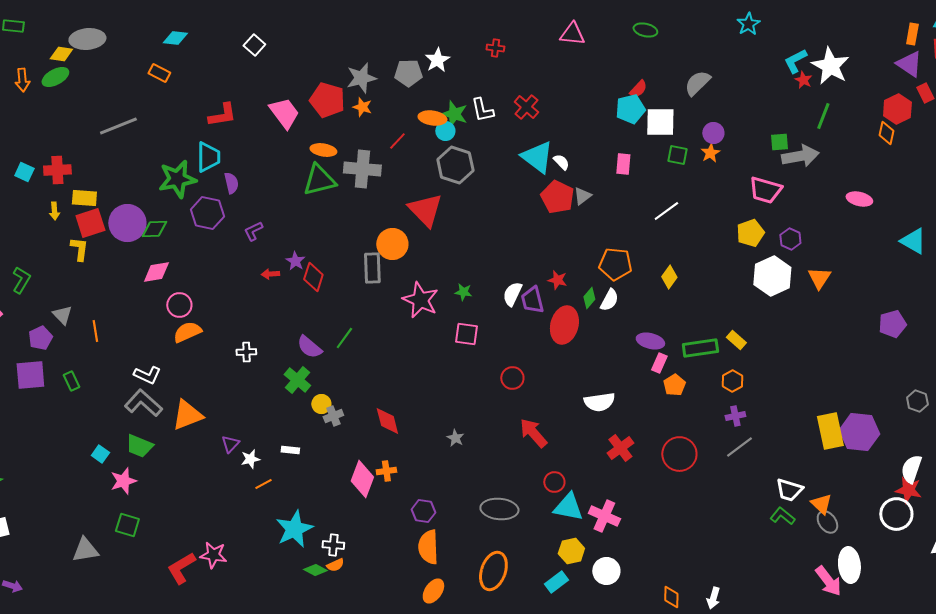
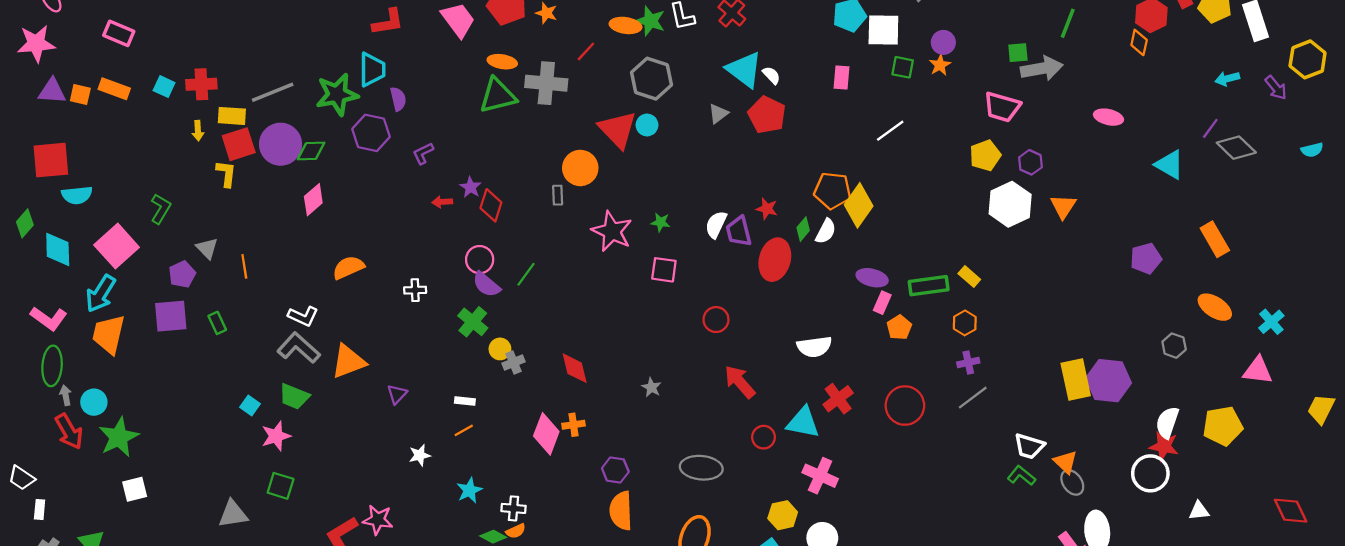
gray line: (118, 126) -> (273, 92), moved
cyan circle: (445, 131) -> (647, 125), moved
gray triangle: (582, 196) -> (718, 114), moved
gray rectangle: (372, 268) -> (558, 195), size x0.6
pink diamond: (156, 272) -> (313, 200), turned -32
yellow diamond: (669, 277) -> (859, 205), moved, size x1.6
pink circle: (179, 305) -> (480, 260), moved
white star: (250, 459) -> (420, 455), moved
orange line: (263, 484) -> (464, 430), moved
cyan triangle: (568, 507) -> (803, 422), moved
cyan star: (294, 529) -> (469, 490), size x0.6

